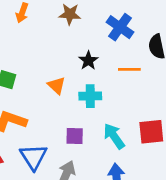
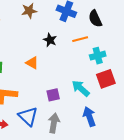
cyan cross: (90, 96) -> (98, 56), moved

